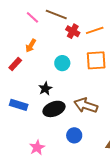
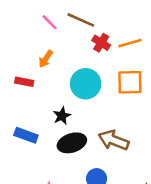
cyan circle: (62, 63) -> (86, 84), size x1.5
red rectangle: (15, 64) -> (24, 82), turned 56

